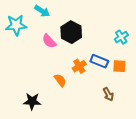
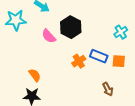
orange semicircle: (60, 80) -> (35, 75), moved

